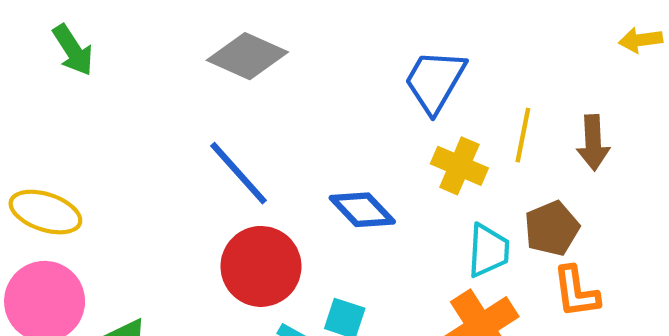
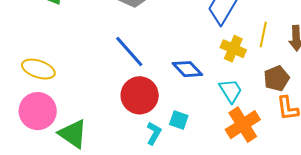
cyan trapezoid: (488, 250) -> (231, 91), moved, turned -36

